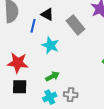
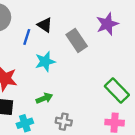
cyan star: (50, 45) -> (45, 62), turned 30
cyan cross: (50, 97) -> (25, 123), moved

